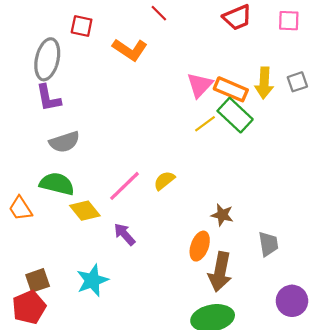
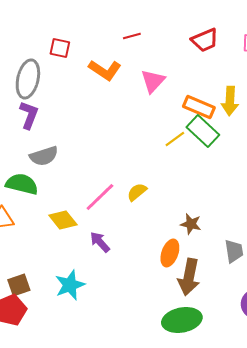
red line: (159, 13) -> (132, 36), turned -60
pink triangle: (200, 85) -> (153, 81), moved
purple L-shape: (48, 98) -> (29, 115), turned -148
green semicircle: (57, 184) -> (22, 184), moved

